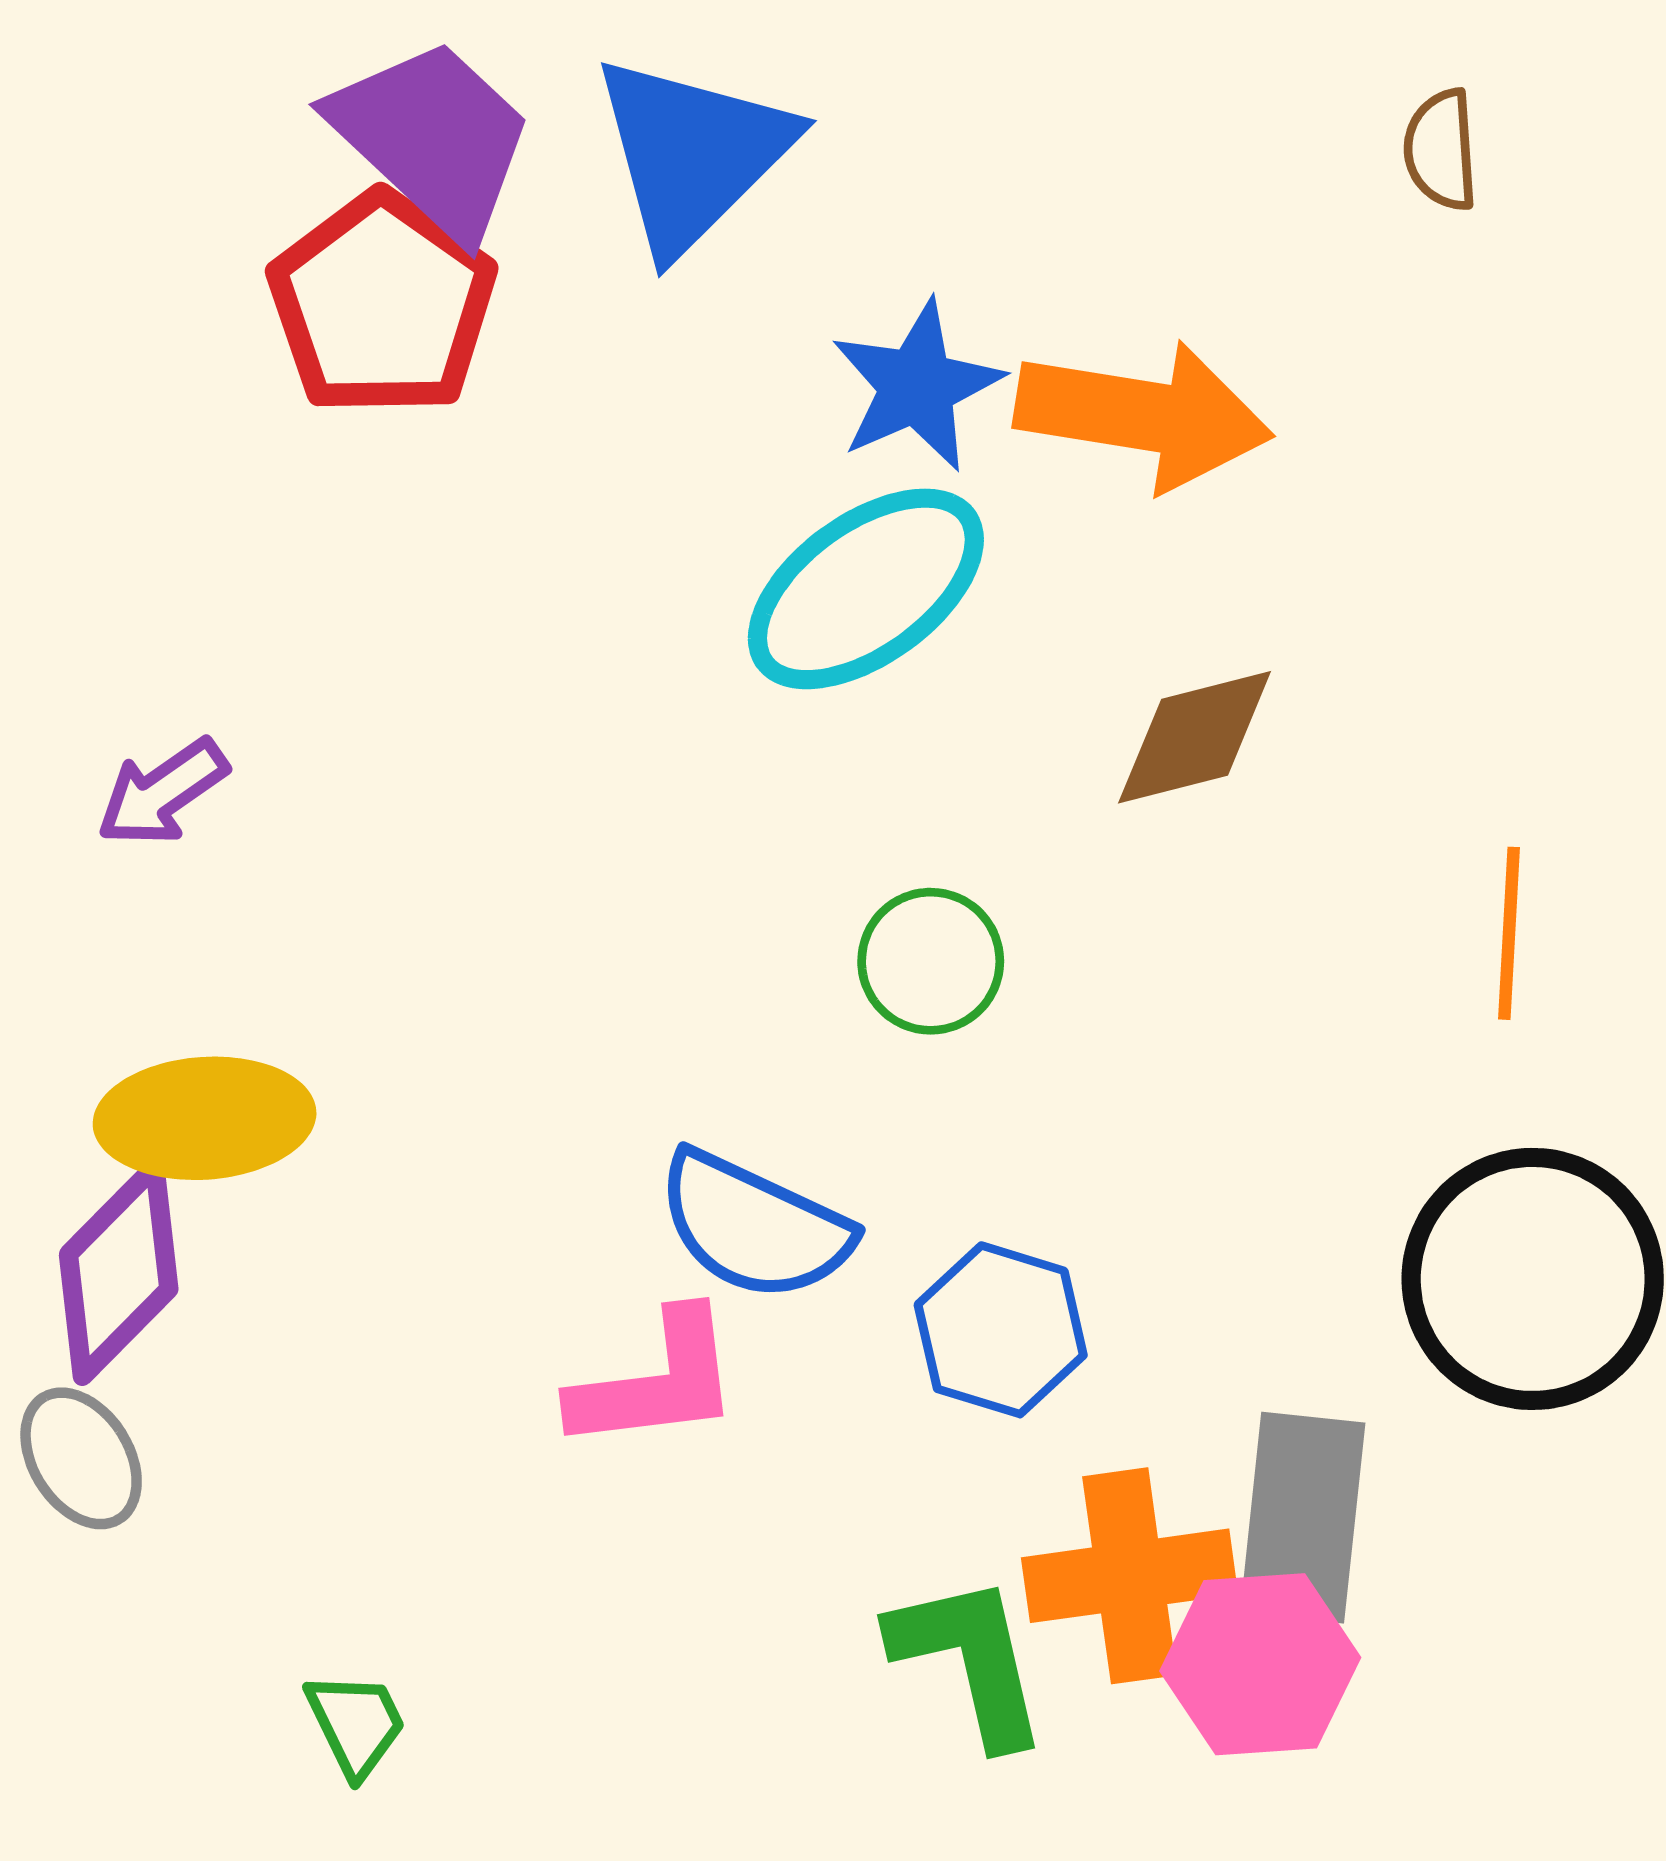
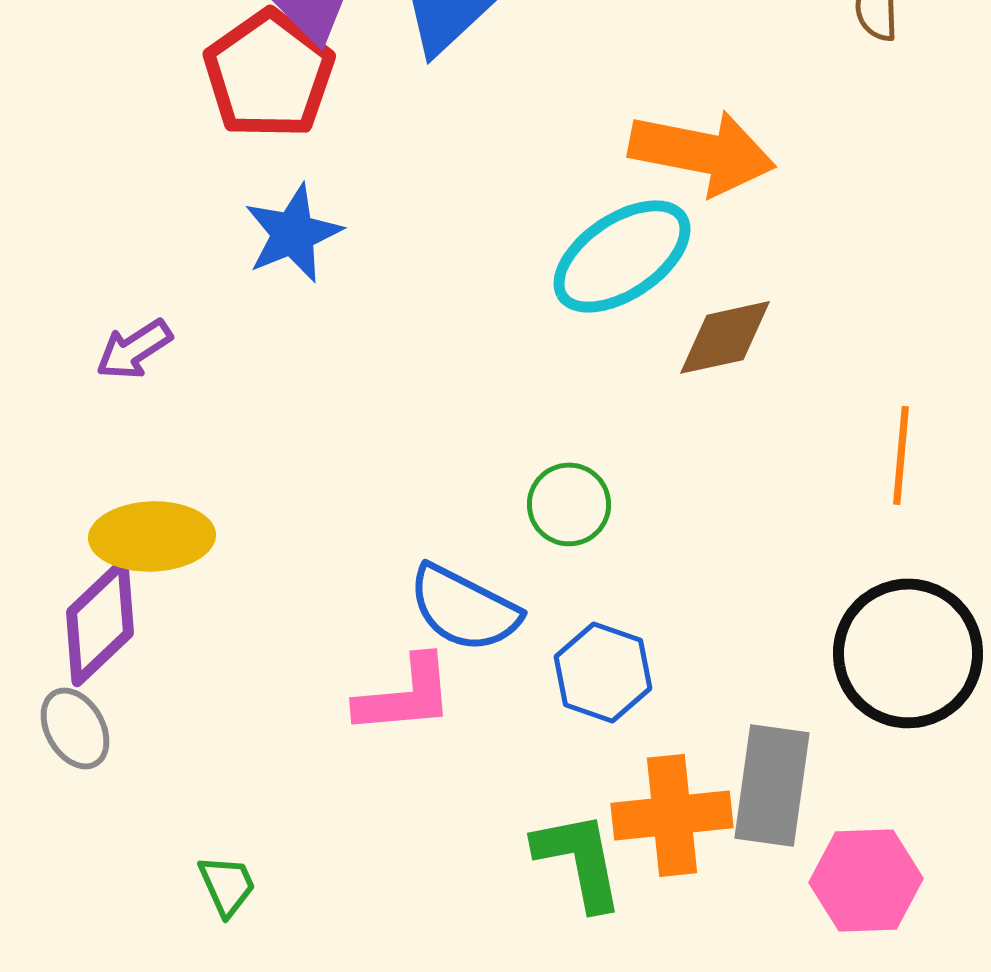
blue star: (917, 386) -> (293, 233), moved
cyan ellipse: (866, 589) -> (622, 256), moved
green circle: (931, 961) -> (569, 504), moved
pink hexagon: (1260, 1664) -> (866, 880), moved

